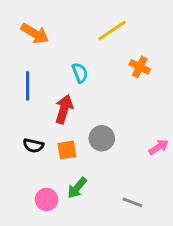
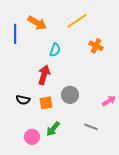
orange arrow: (35, 33) -> (37, 23), moved
cyan semicircle: (80, 73) -> (55, 50), turned 40
blue line: (28, 86) -> (15, 34), moved
gray line: (132, 202) -> (91, 127), moved

